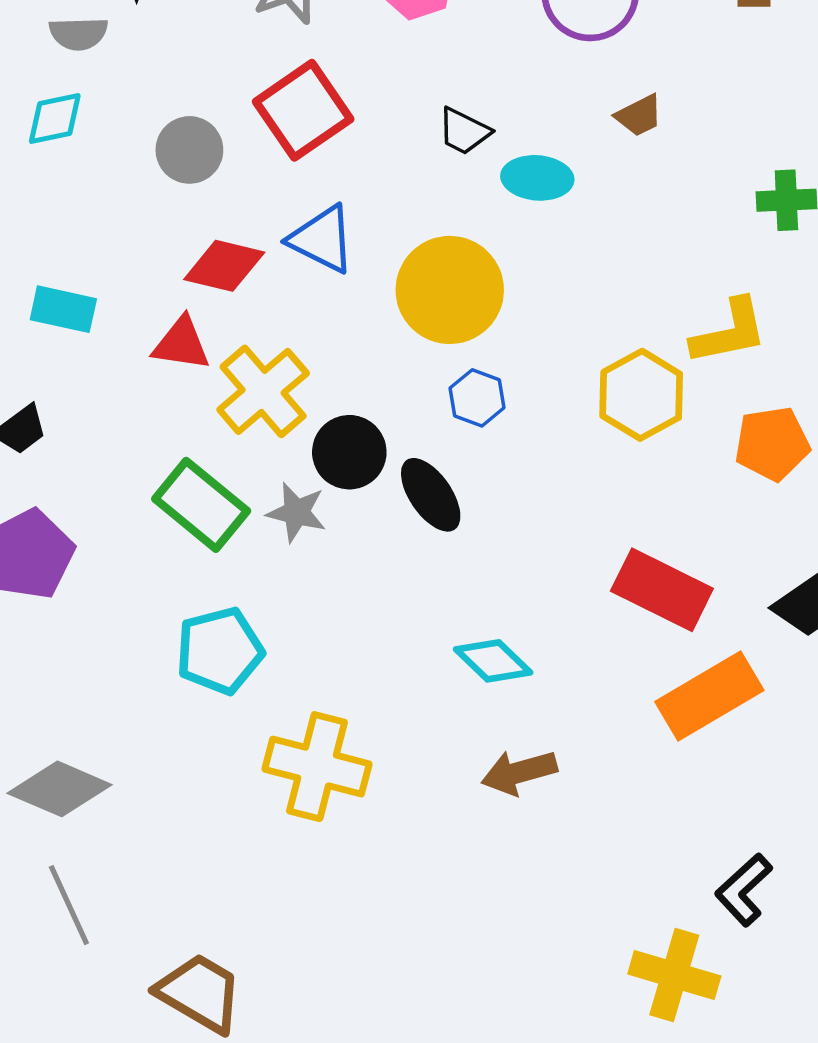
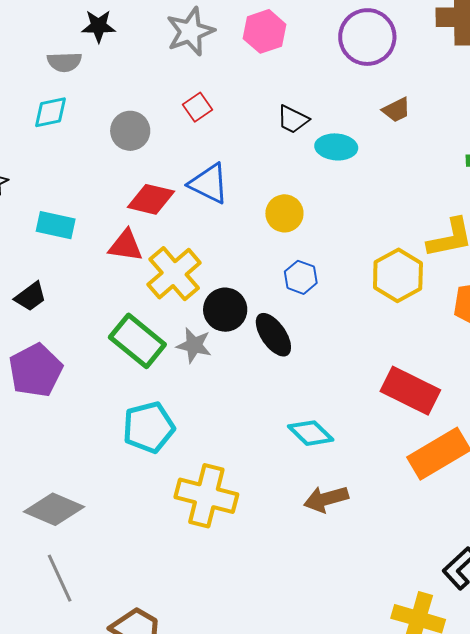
red square: (303, 110) -> (198, 107), size x0.5
yellow circle: (450, 290) -> (284, 213), size x0.6

